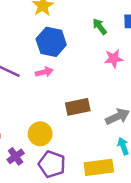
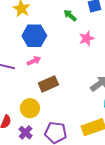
brown rectangle: (78, 107) -> (48, 84), moved
yellow circle: (40, 134) -> (30, 108), moved

